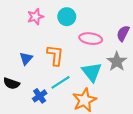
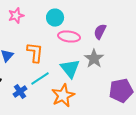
cyan circle: (67, 17) -> (55, 18), moved

